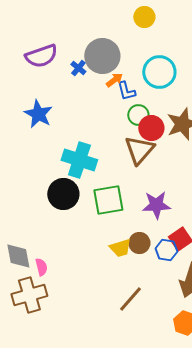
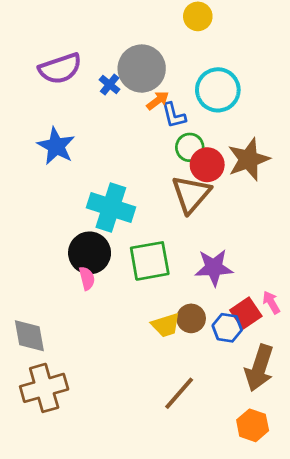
pink semicircle: (41, 267) -> (87, 278), moved

